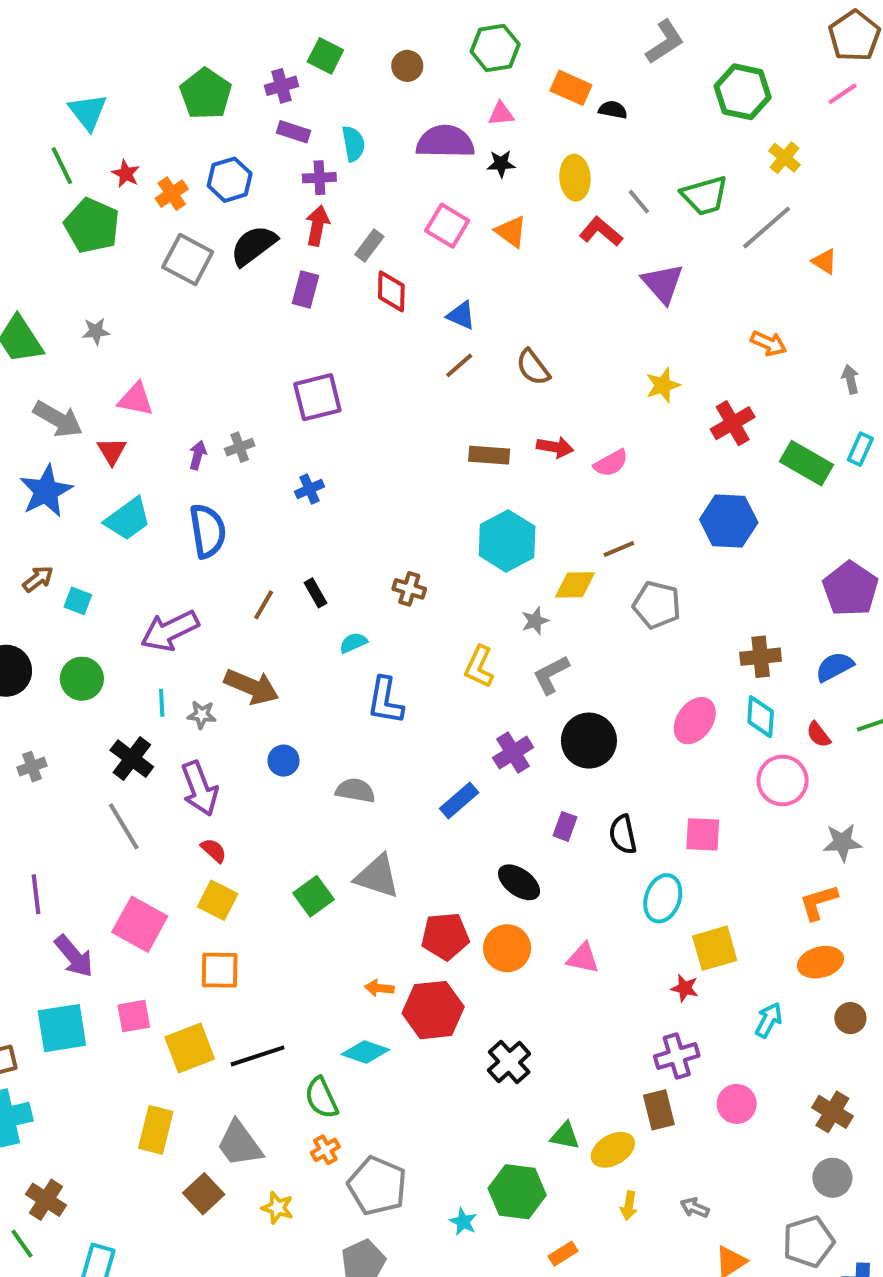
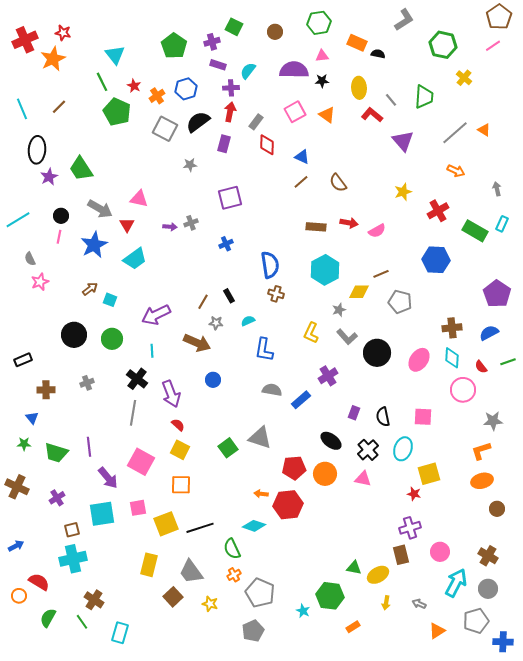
cyan semicircle: (353, 144) -> (248, 71), turned -132
green trapezoid: (705, 196) -> (424, 97), turned -70
pink square: (447, 226) -> (295, 112), turned 30
gray line: (767, 228) -> (455, 133), moved
gray star: (96, 331) -> (190, 165), moved
purple arrow: (198, 455) -> (170, 227), turned 80
blue semicircle: (208, 531) -> (270, 265), moved
gray L-shape: (551, 675) -> (347, 337), turned -105
gray star: (202, 715) -> (216, 323), moved
black circle: (589, 741) -> (377, 353), moved
gray semicircle: (355, 790) -> (272, 390), moved
gray line: (124, 826) -> (133, 413), turned 40
cyan arrow: (769, 1020) -> (456, 583), moved, size x1.6
black cross: (509, 1062) -> (368, 450), moved

